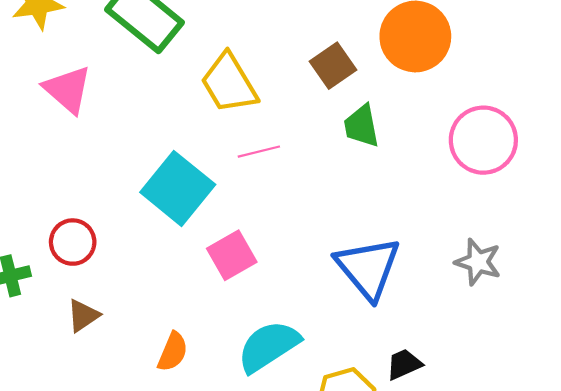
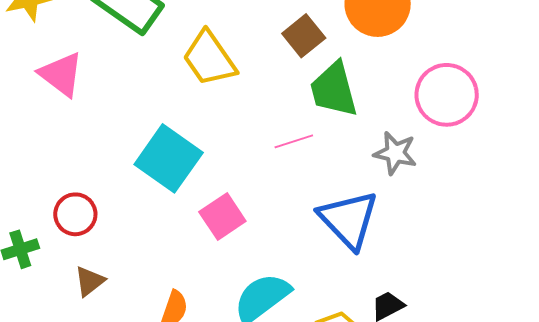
green trapezoid: (362, 126) -> (334, 90), size x1.4
pink line: (259, 152) -> (294, 141), moved
gray star: (478, 262) -> (395, 153), moved

